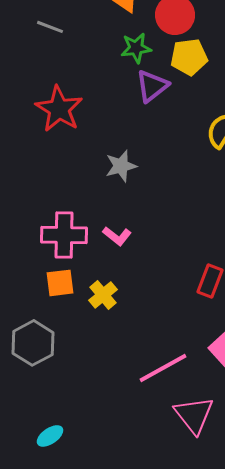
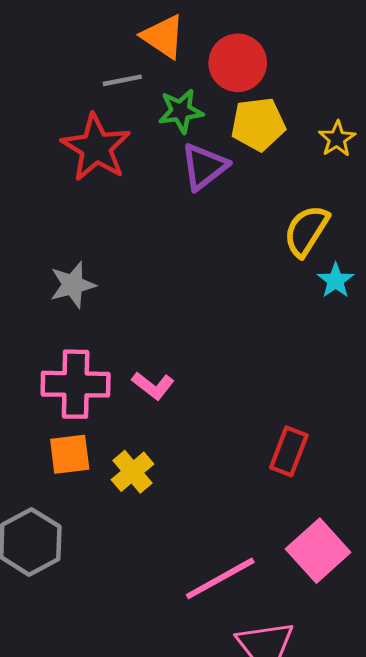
gray line: (50, 27) -> (122, 80), moved, turned -32
red star: (59, 109) -> (96, 148), moved
gray star: (121, 166) -> (73, 285), moved

